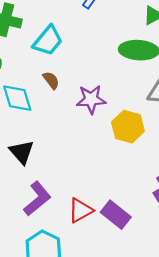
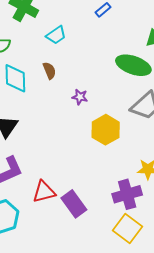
cyan trapezoid: (48, 41) -> (56, 35), size x0.7
purple star: (91, 99) -> (80, 97), size x0.6

